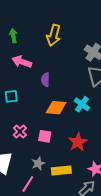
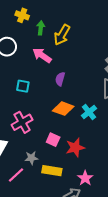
yellow arrow: (54, 35) -> (62, 35), moved
pink cross: (20, 132) -> (22, 122), size x1.5
pink square: (45, 136) -> (53, 140), moved

